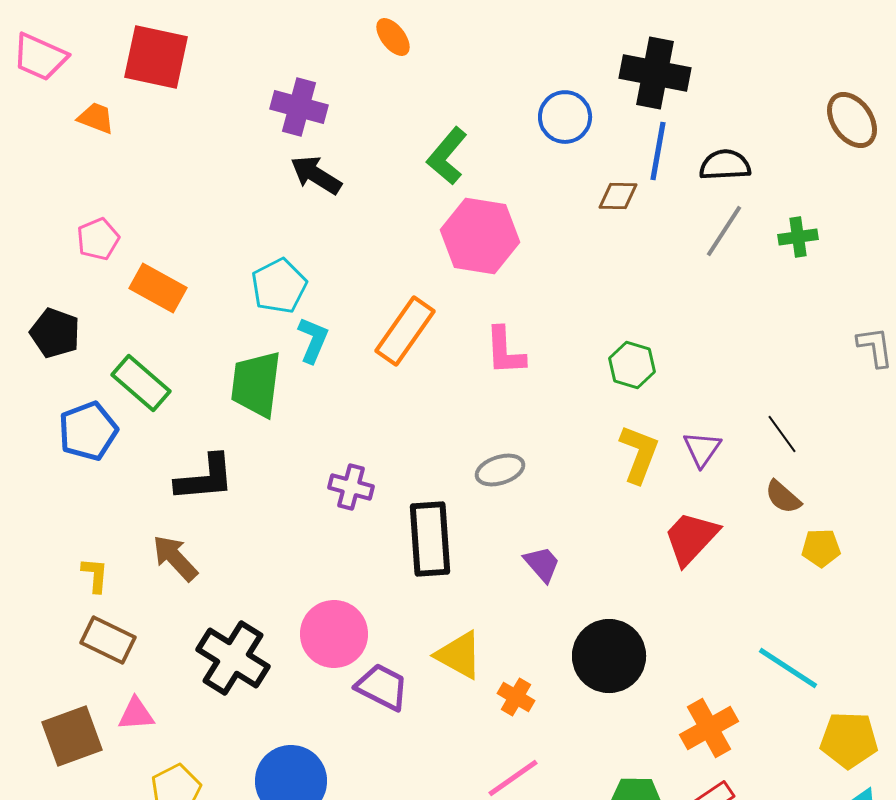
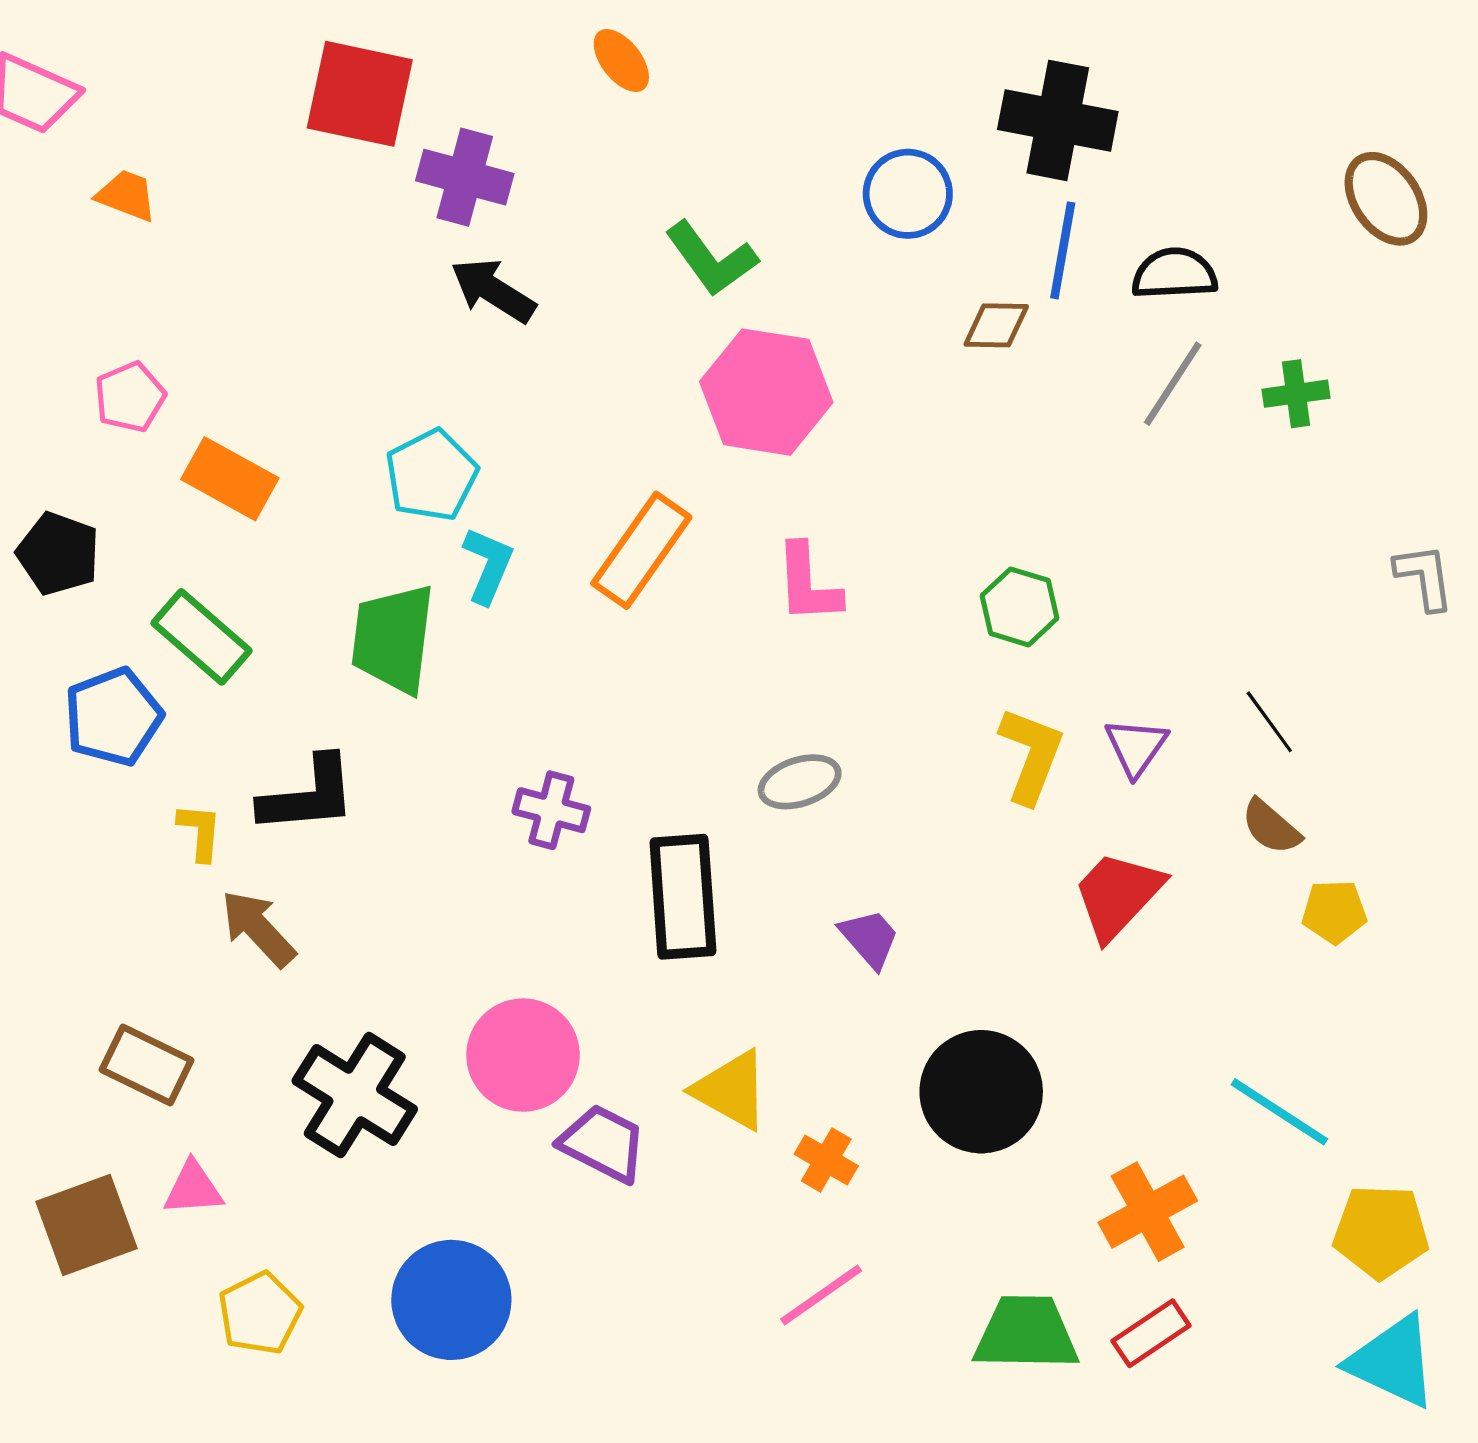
red square: (156, 57) -> (360, 94), moved
green L-shape: (447, 156) -> (711, 259), turned -76
yellow L-shape: (95, 575) -> (200, 832), moved

